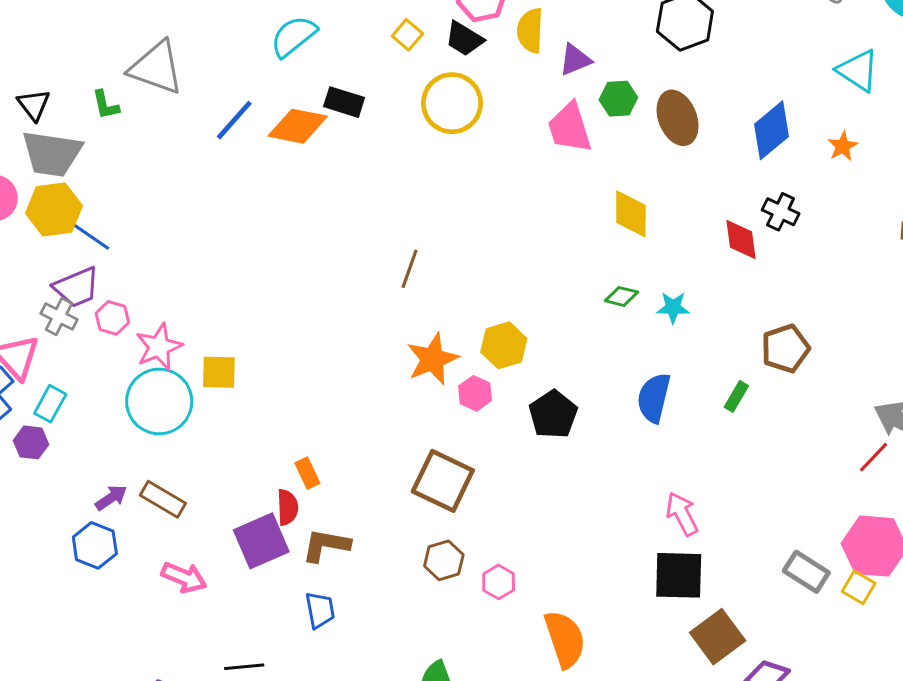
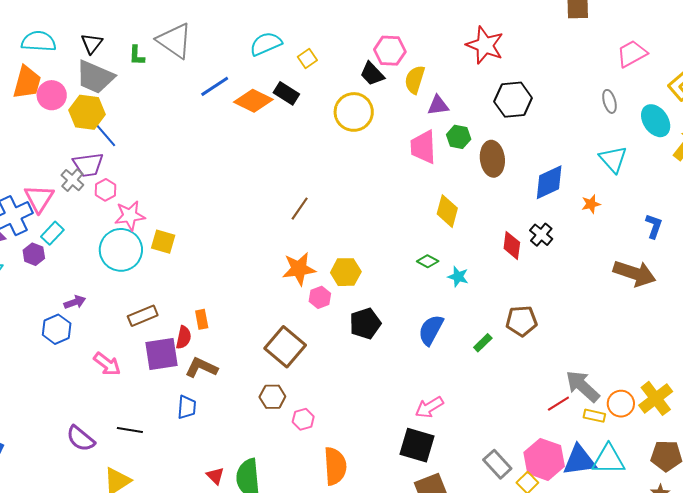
yellow square: (407, 35) -> (307, 58), moved
brown rectangle: (163, 499) -> (143, 316), moved, turned -68
pink arrow: (682, 514) -> (429, 407), turned -108

